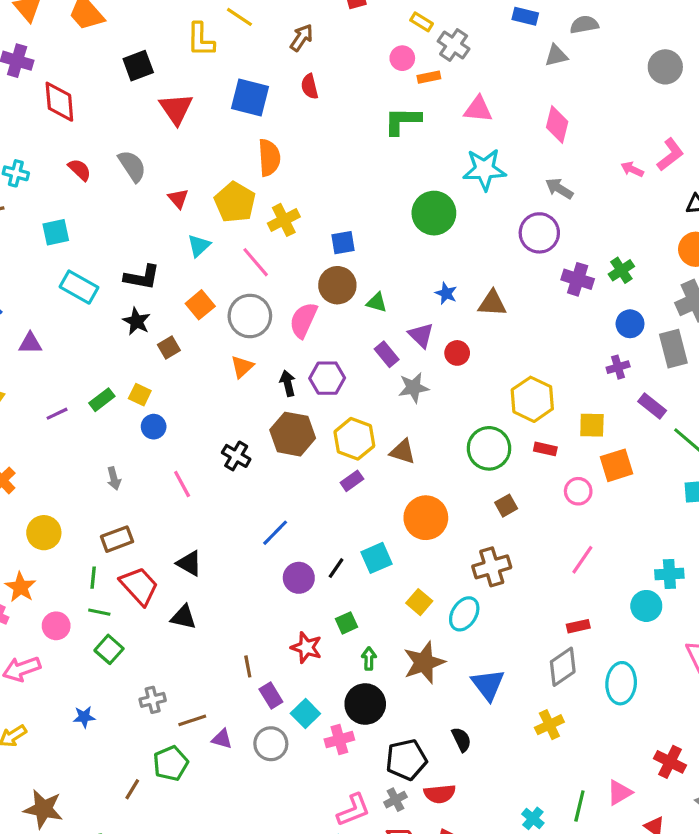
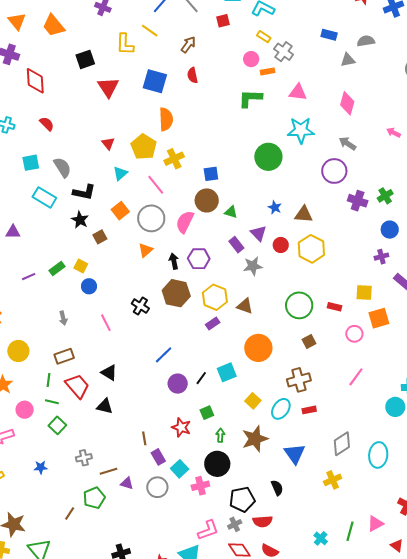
gray semicircle: (132, 166) -> (62, 167), moved
yellow hexagon: (532, 399) -> (311, 249), moved
red rectangle: (578, 626) -> (309, 410), moved

